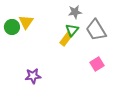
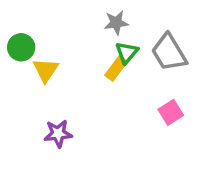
gray star: (75, 12) -> (116, 23), moved
yellow triangle: (26, 22) -> (46, 70), moved

